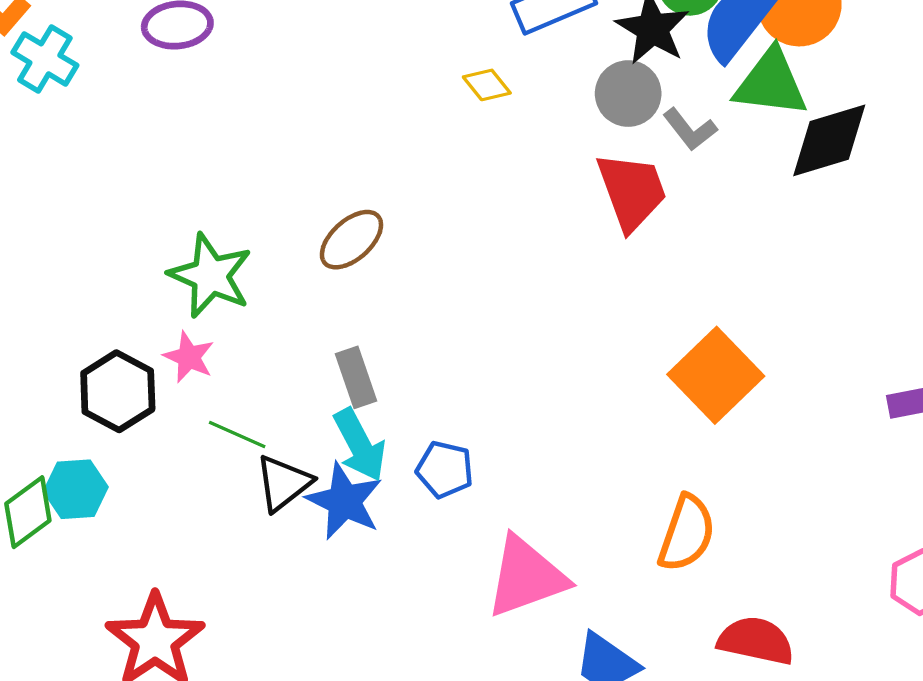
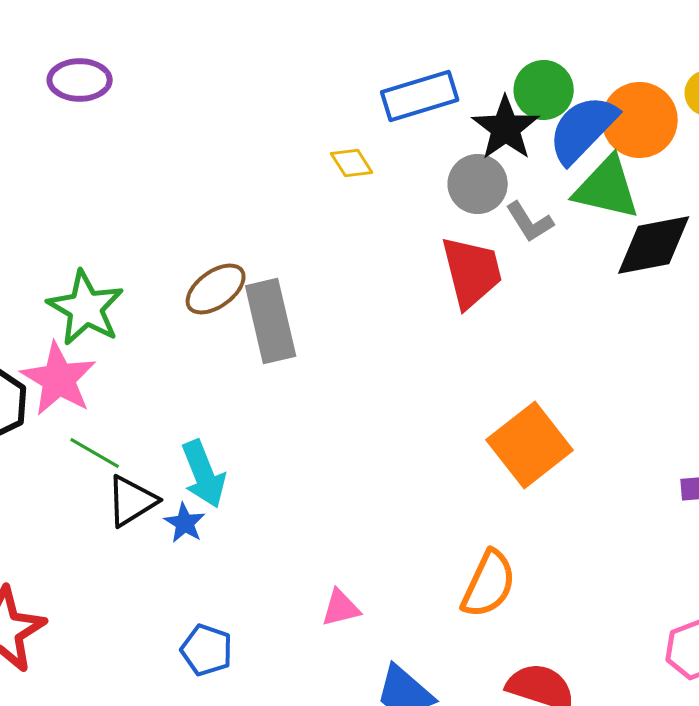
pink star: (189, 357) -> (59, 379), size x1.6
gray rectangle: (356, 377) -> (271, 321), moved, size x1.5
blue pentagon: (445, 469) -> (207, 650), moved
blue star: (344, 501) -> (185, 523), size x0.6
pink triangle: (526, 577) -> (341, 608), size x0.5

